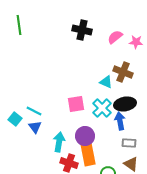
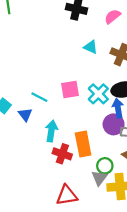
cyan triangle: (106, 82) -> (91, 47), moved
cyan line: (34, 111) -> (39, 97), moved
purple circle: (85, 136) -> (114, 124), moved

